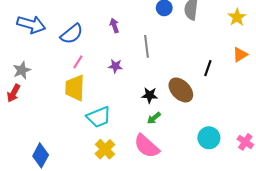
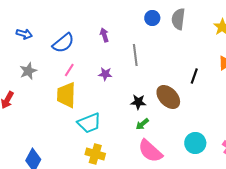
blue arrow: (31, 25) -> (24, 34), size x0.6
gray star: (22, 70) -> (28, 71), moved
pink semicircle: (147, 146) -> (150, 151), moved
yellow cross: (105, 149) -> (95, 154), turned -30

